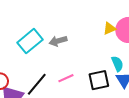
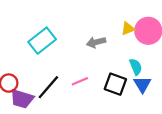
gray arrow: (58, 41) -> (96, 42), moved
black square: (99, 80) -> (115, 84), turned 30

